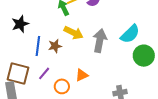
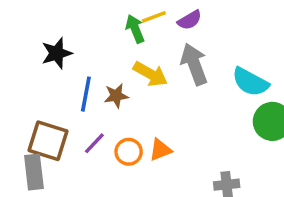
cyan semicircle: (130, 34) -> (250, 82), turned 70
gray arrow: (100, 41) -> (194, 64), moved, turned -35
orange circle: (62, 86) -> (129, 152), moved

